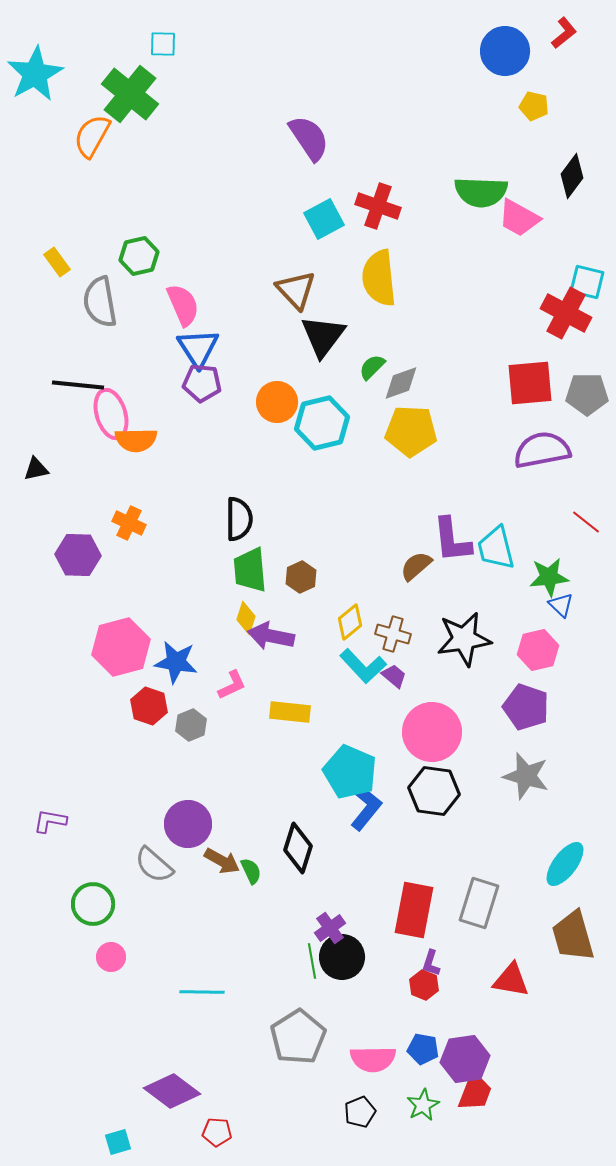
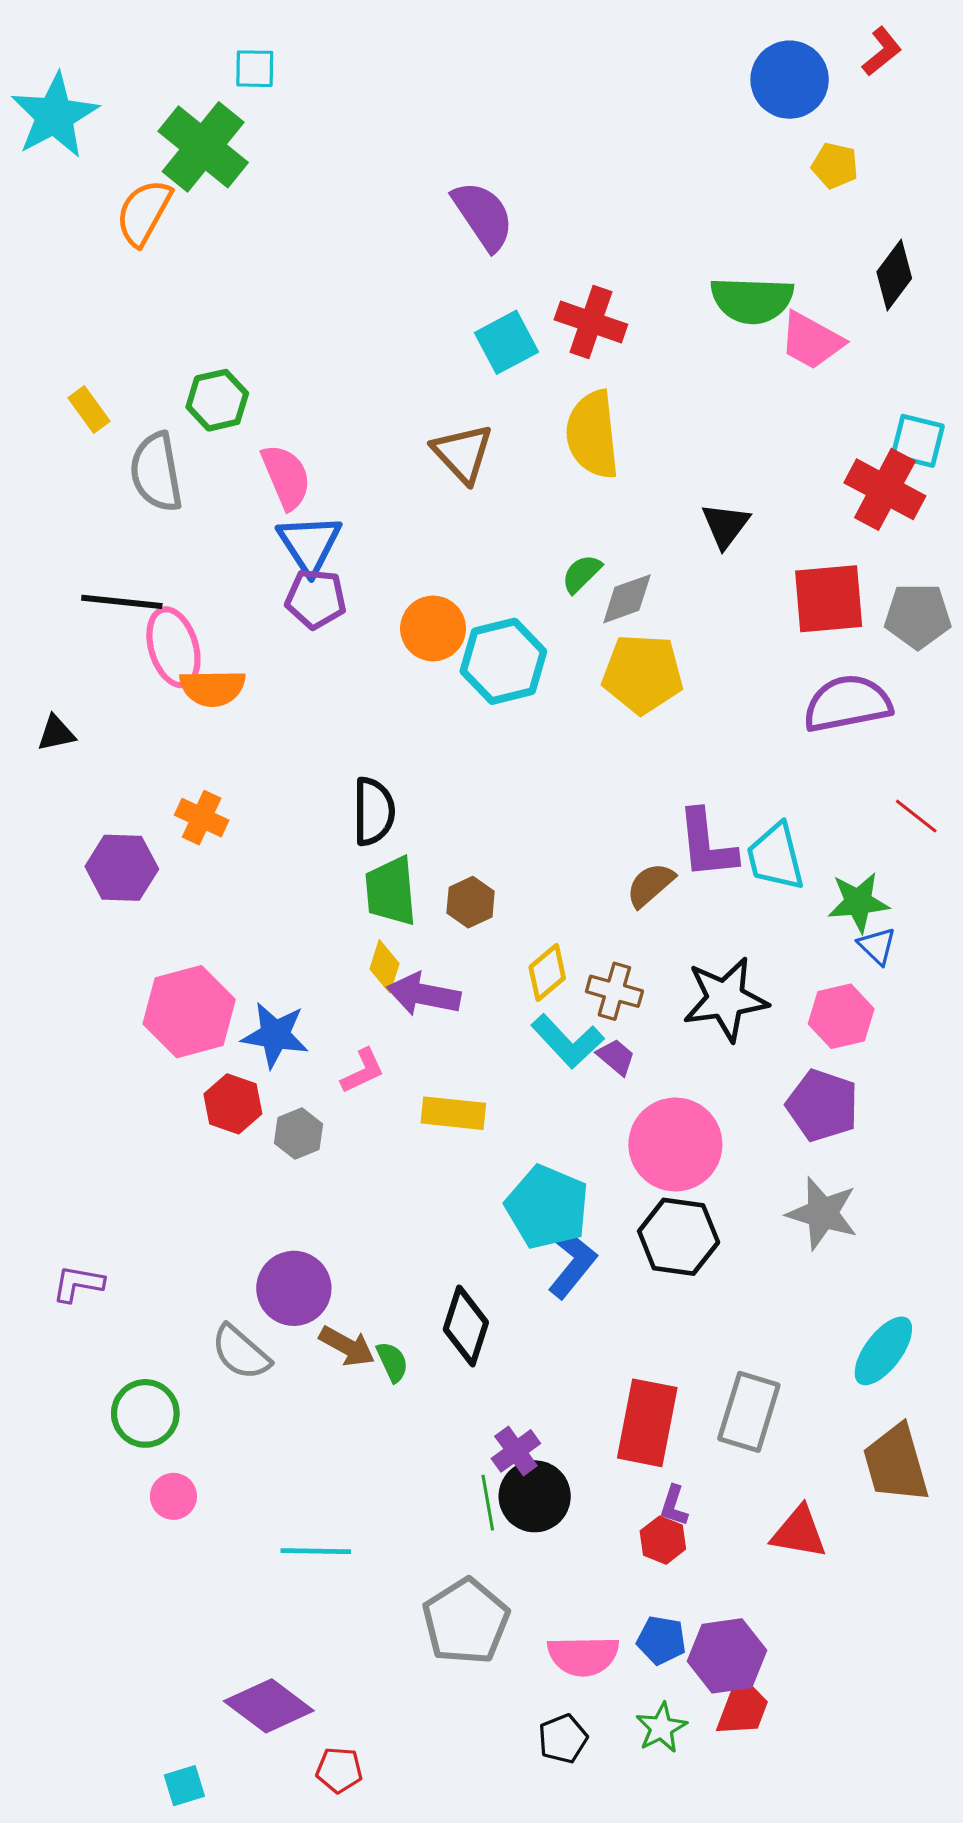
black triangle: (323, 336) -> (725, 525), moved, size x0.7

